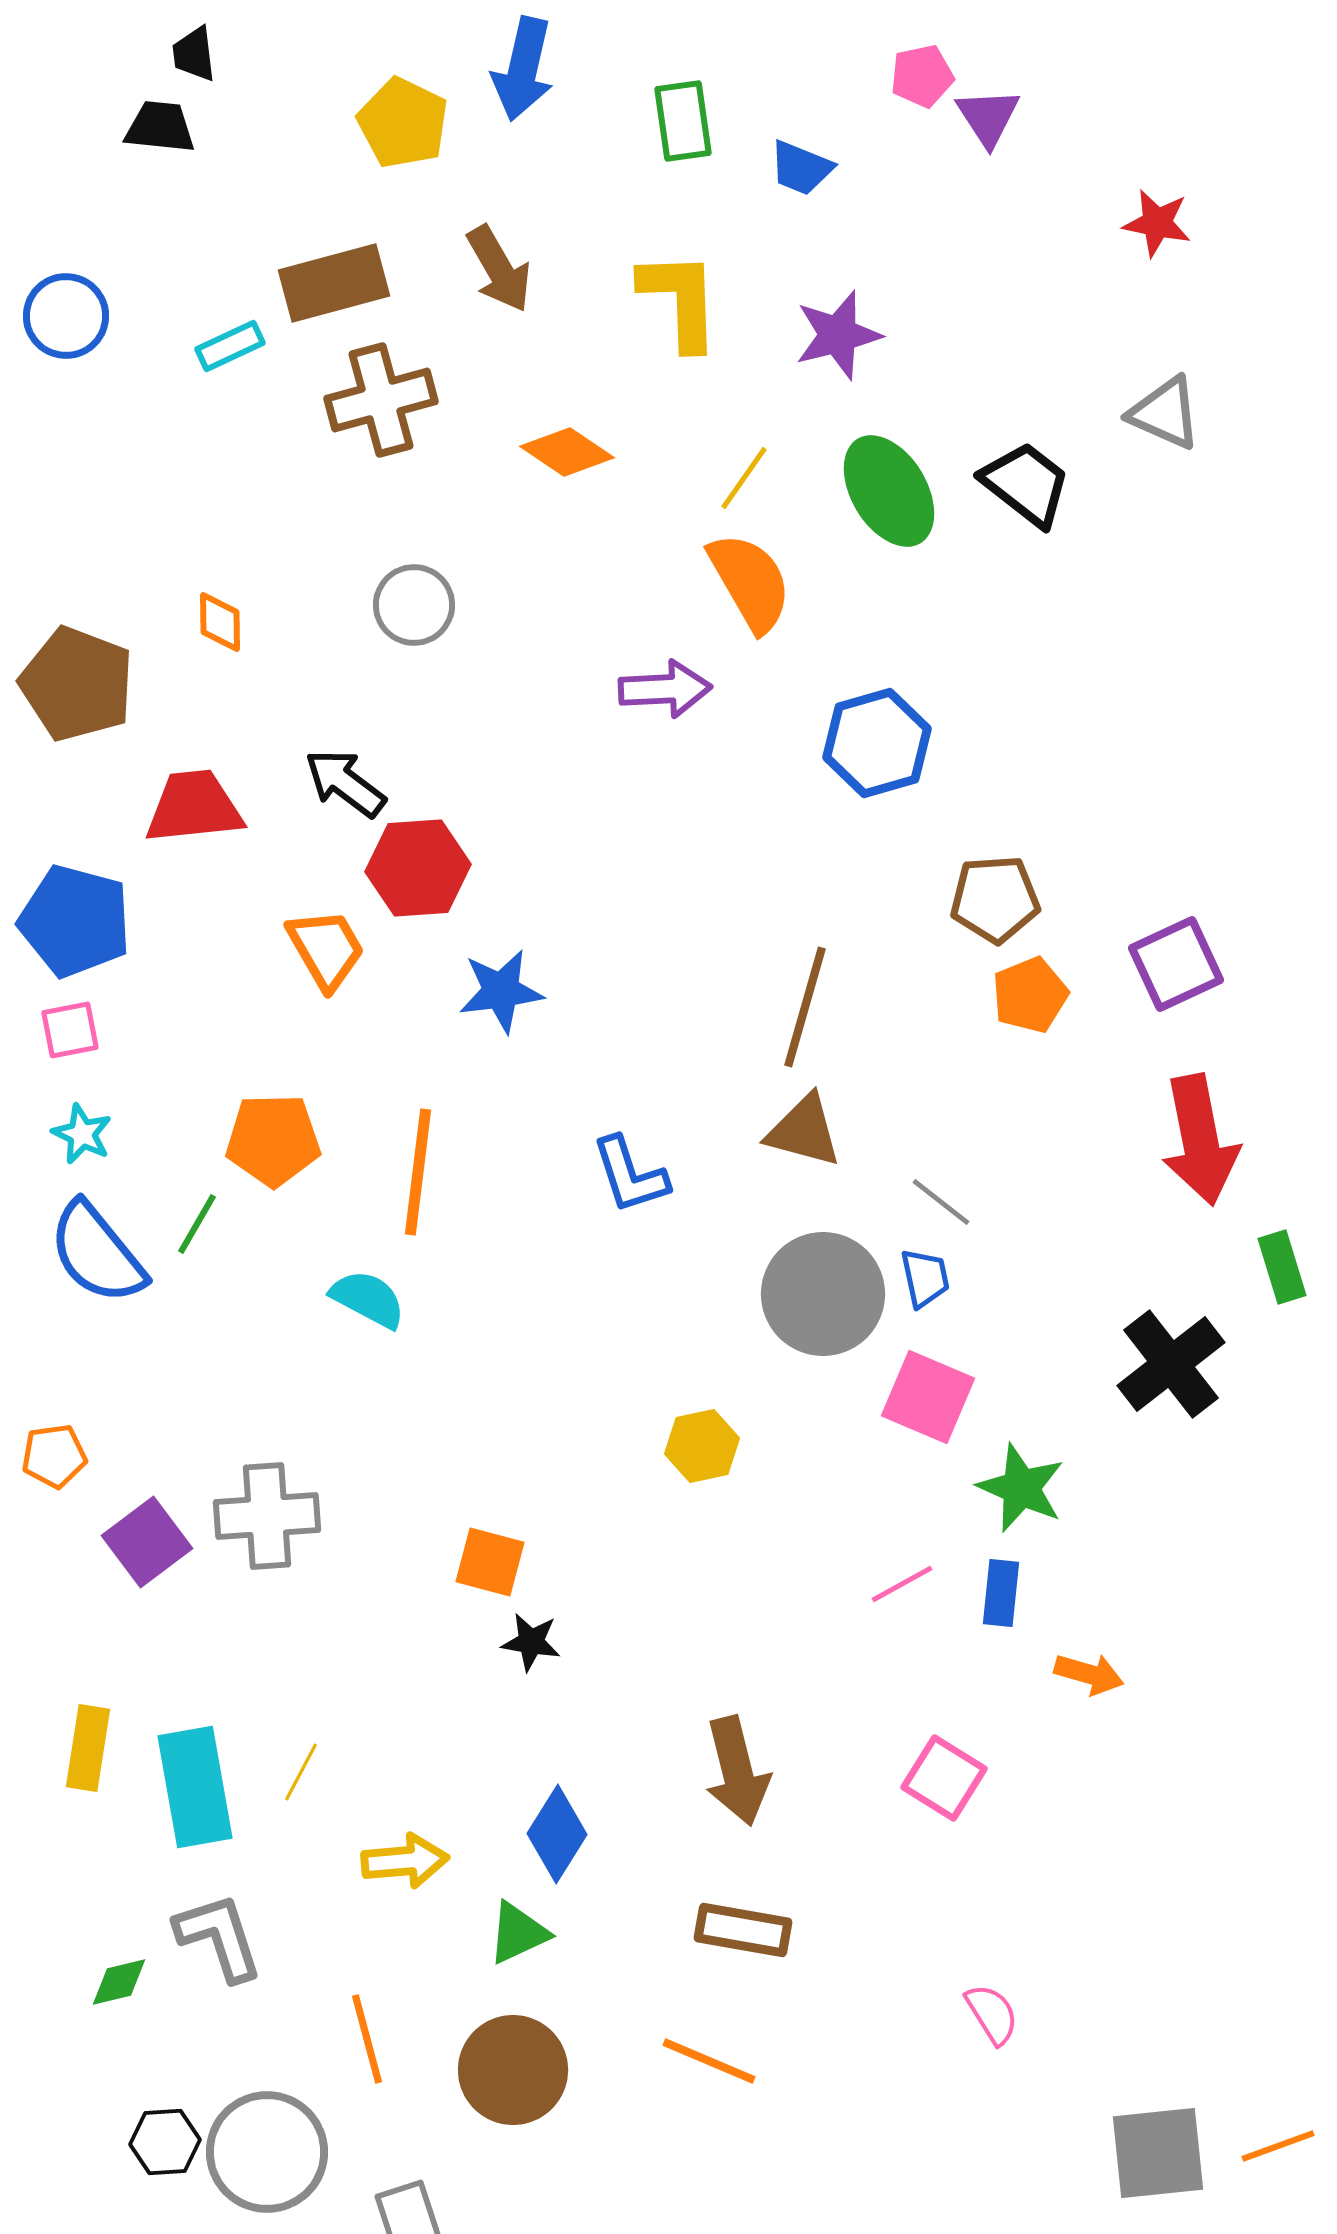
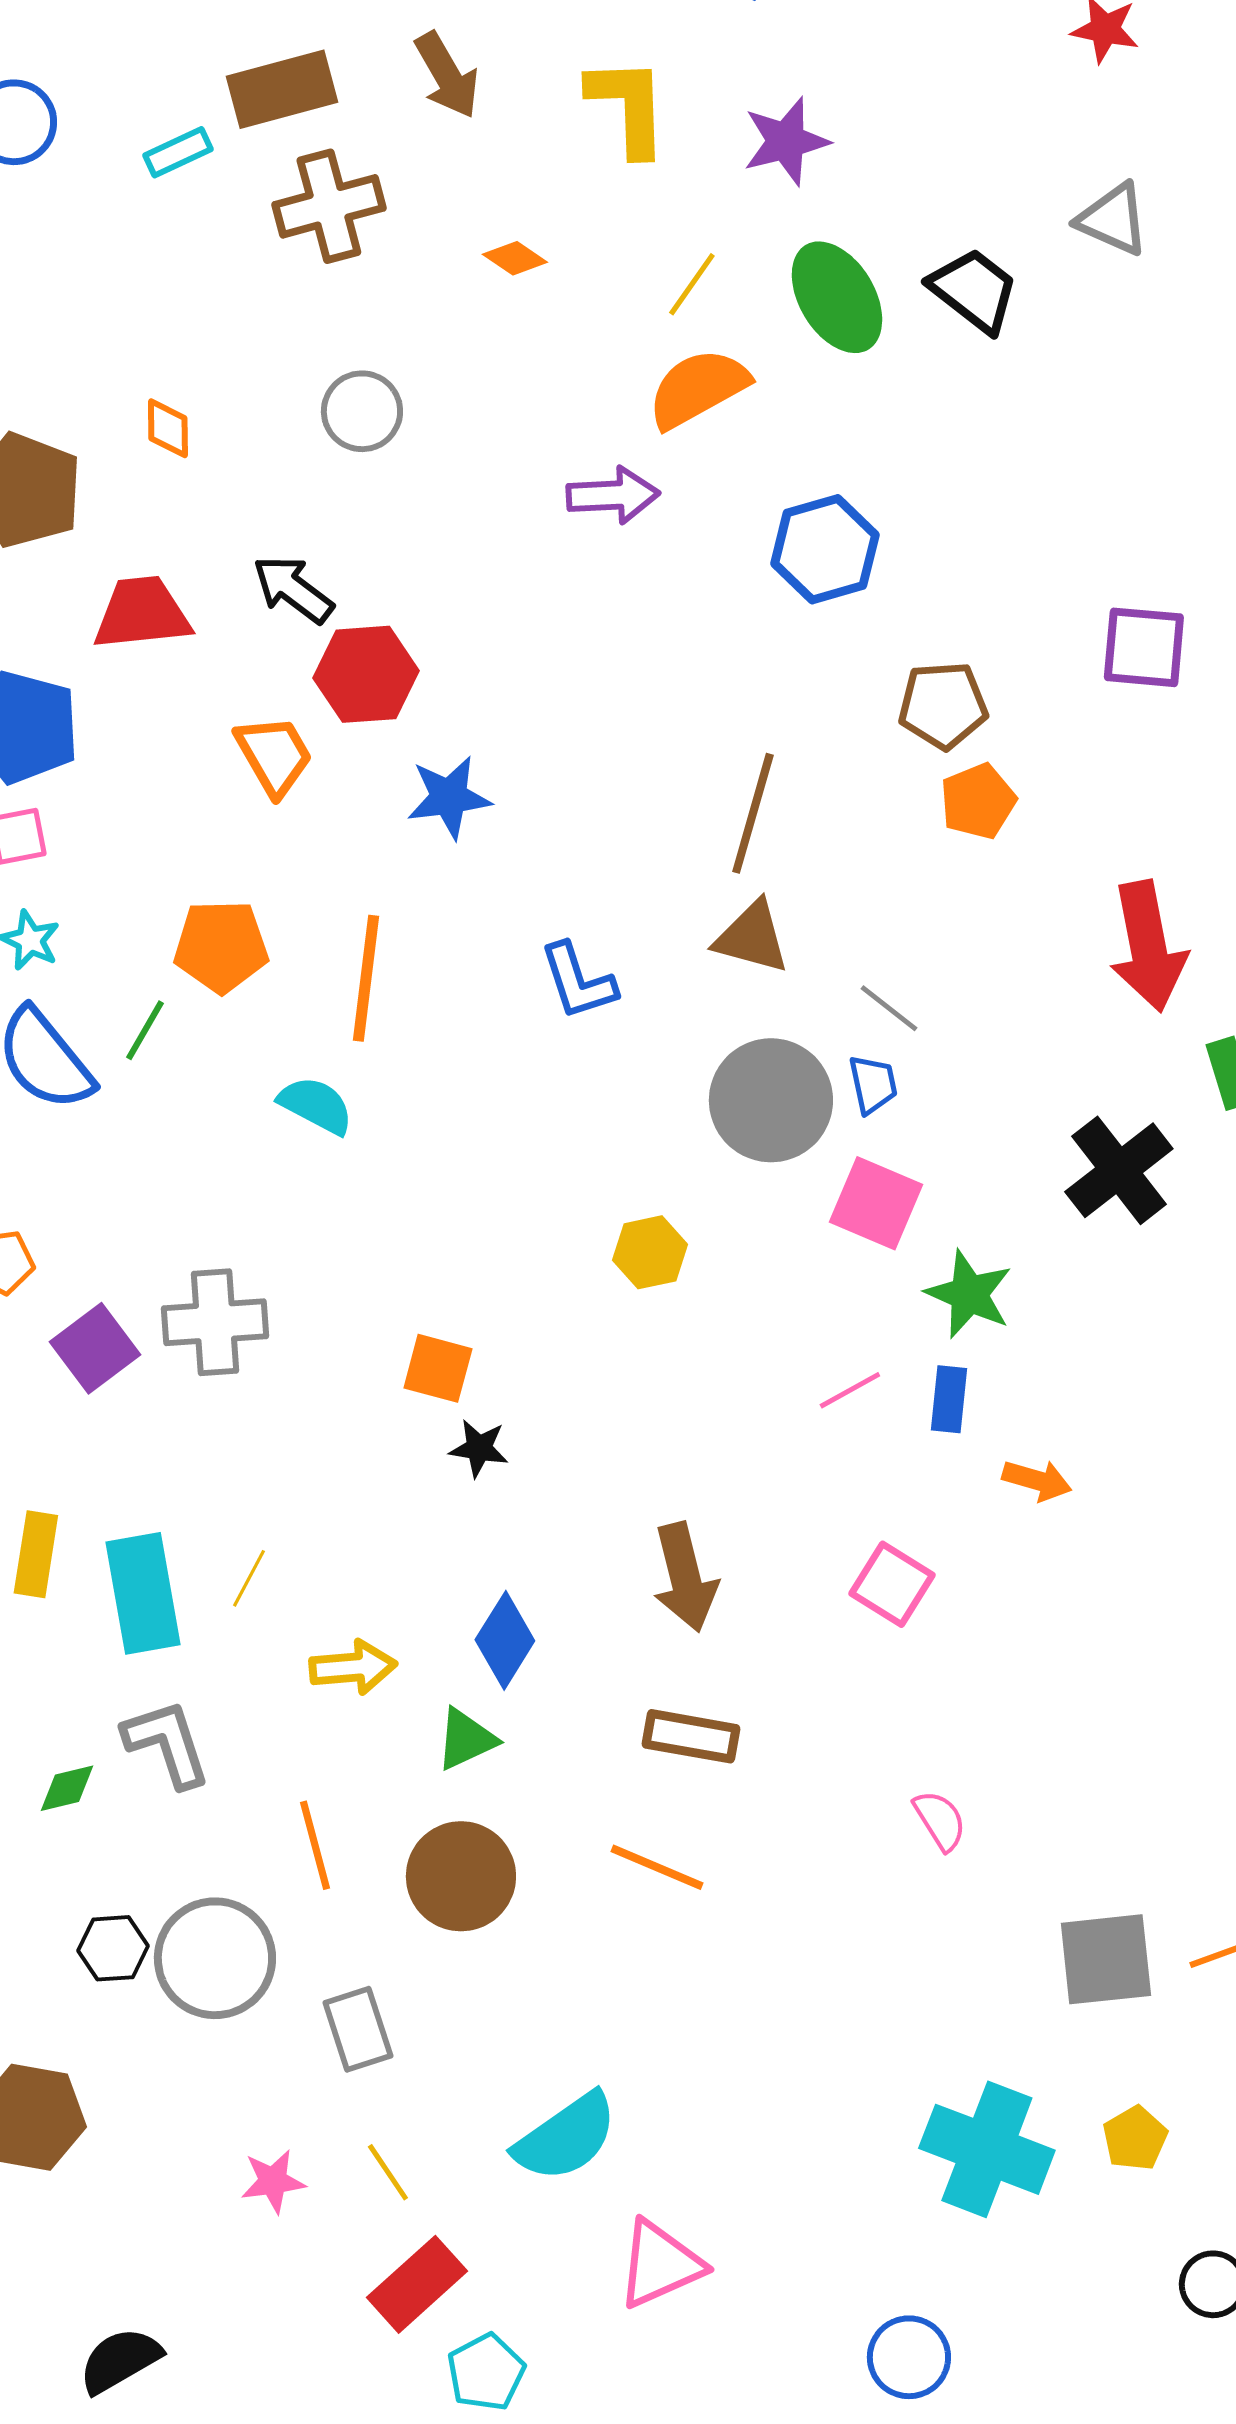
orange diamond: (567, 452) -> (515, 258), size x0.7
orange semicircle: (750, 582) -> (698, 388), turned -89
purple square: (1176, 964) -> (1144, 647), moved, turned 30

